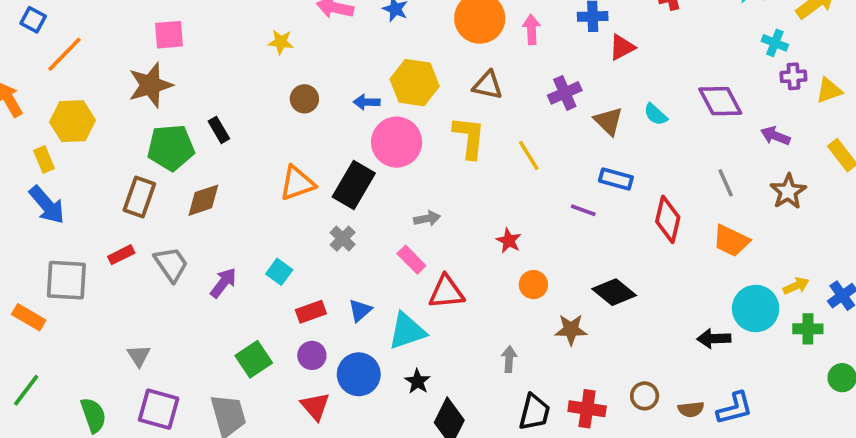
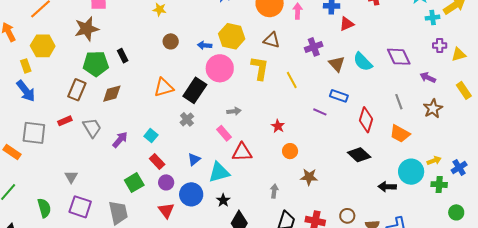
cyan cross: (775, 43) -> (433, 18), moved, turned -32
cyan semicircle: (656, 114) -> (363, 62), size x1.5
black diamond: (614, 292) -> (359, 155), moved
red rectangle: (311, 312) -> (157, 162), moved, turned 63

